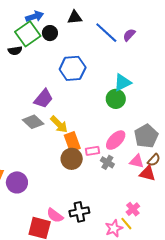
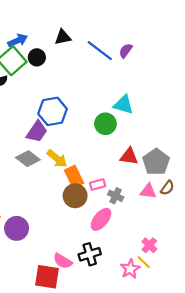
blue hexagon: (73, 68) -> (53, 111), moved
cyan triangle: (122, 82) -> (123, 105), turned 48
green circle: (116, 99) -> (105, 124), moved
pink ellipse: (116, 140) -> (101, 219), moved
red triangle: (148, 173) -> (129, 156), moved

